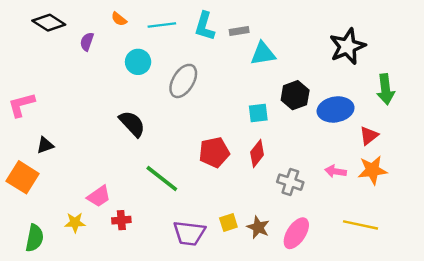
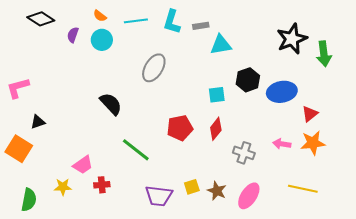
cyan circle: (138, 62) -> (102, 40), moved
green arrow: (386, 89) -> (324, 54), moved

